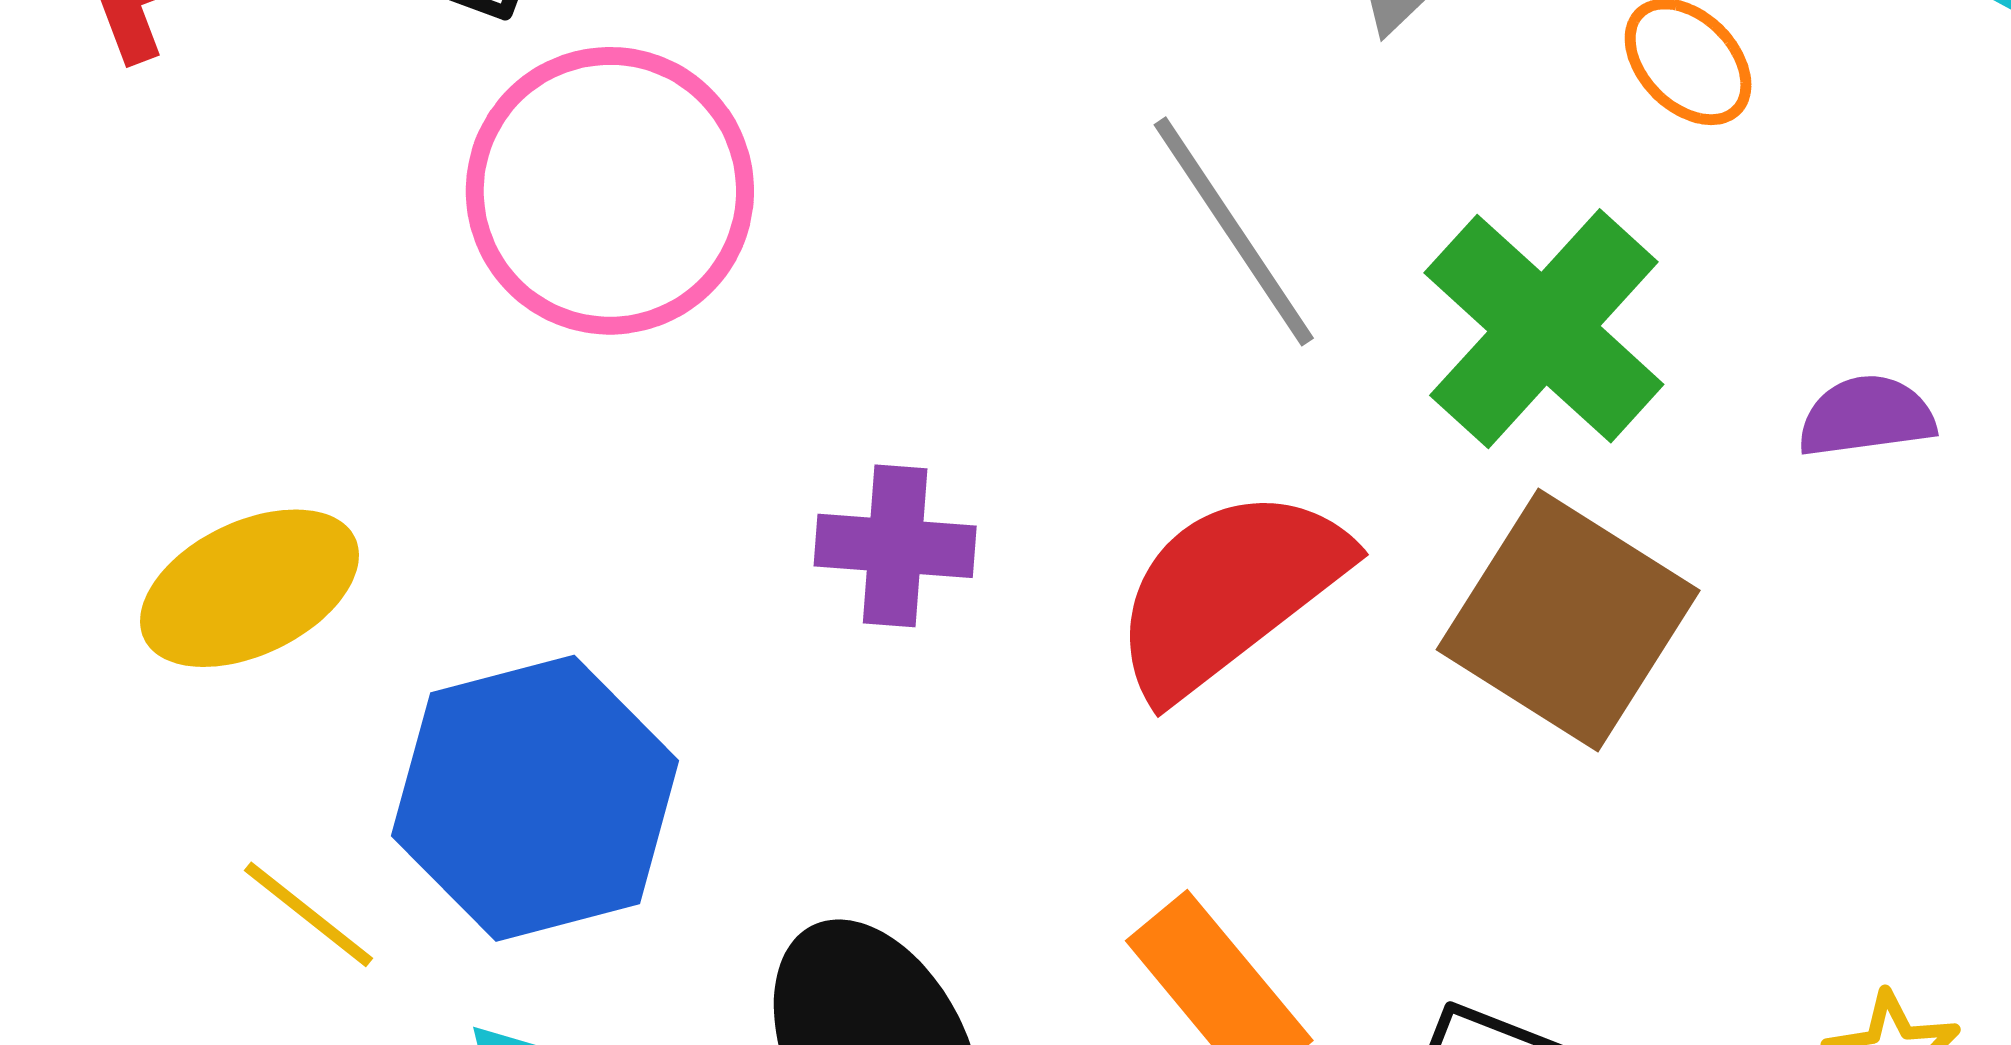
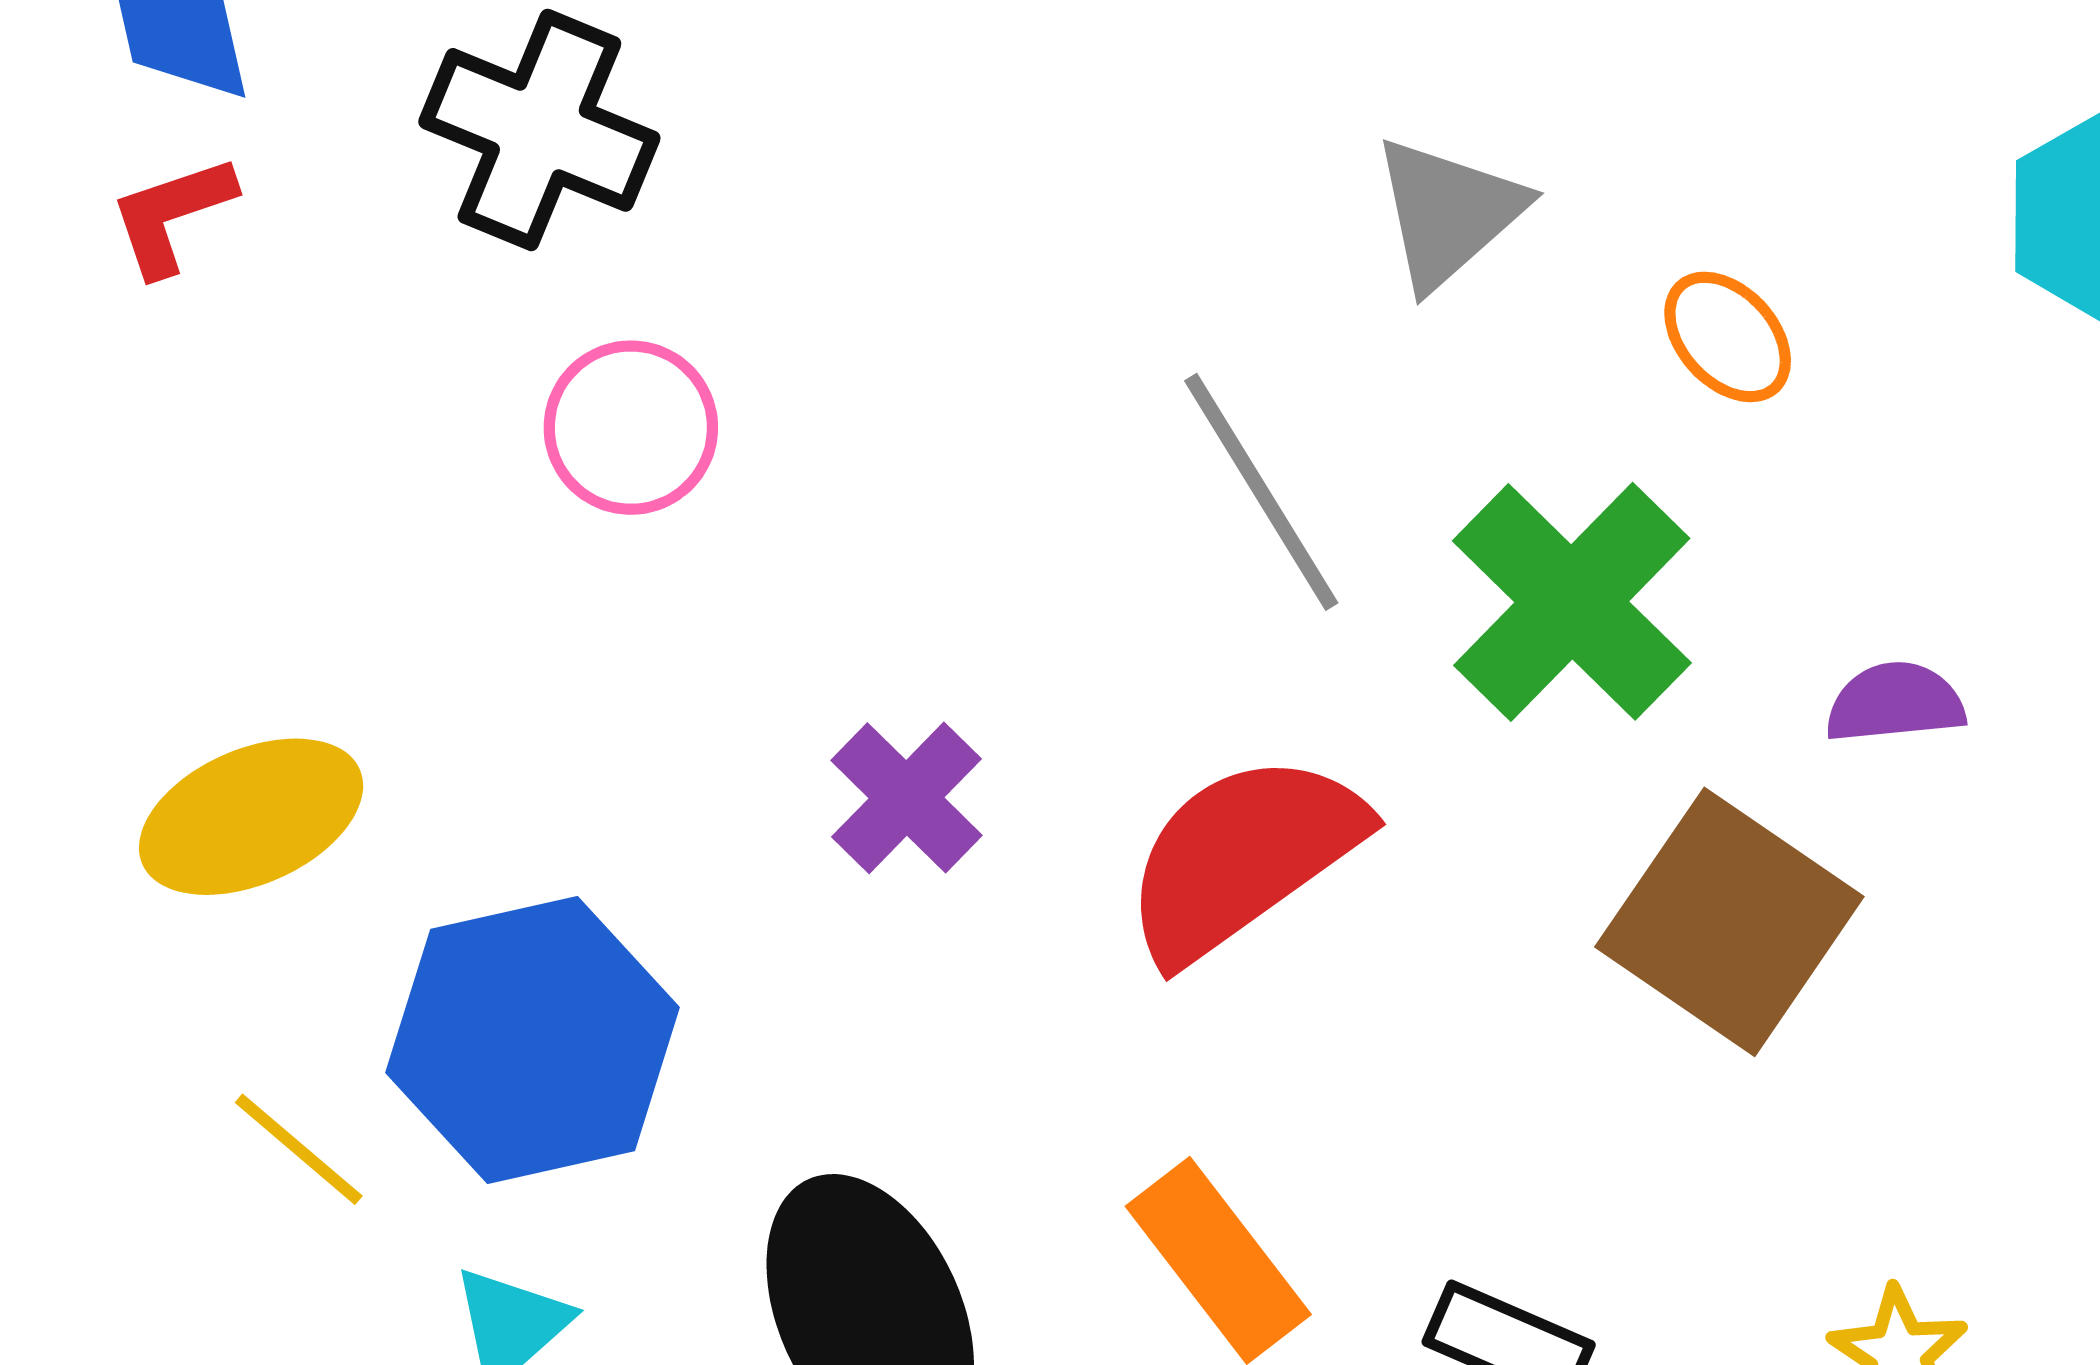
pink circle: (610, 191) -> (631, 428), size x0.6
purple cross: (895, 546) -> (907, 798), turned 38
brown square: (1568, 620) -> (1729, 922), moved

